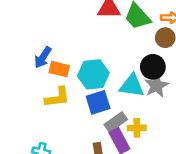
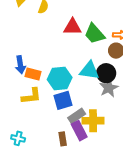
blue arrow: (43, 57) -> (20, 65), turned -42
cyan triangle: (132, 86) -> (89, 70), moved
yellow cross: (137, 128) -> (93, 121), size x1.5

